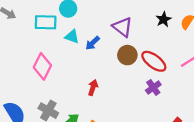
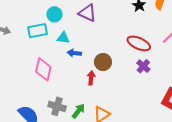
purple triangle: (122, 27) -> (87, 13), moved
blue arrow: (93, 43) -> (74, 53), moved, turned 64
brown circle: (127, 55) -> (103, 62), moved

